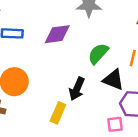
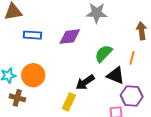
black arrow: (77, 89) -> (85, 82), turned 30

